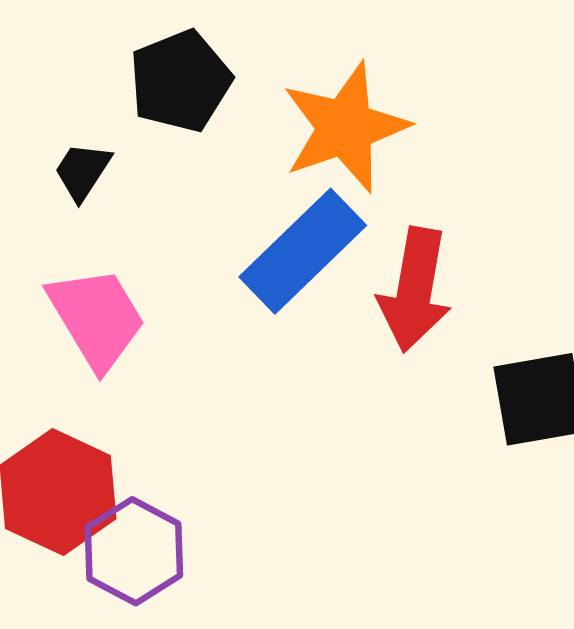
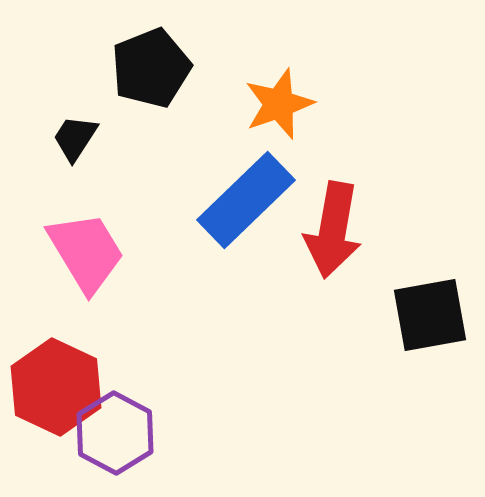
orange star: (345, 127) -> (279, 104), size x0.7

